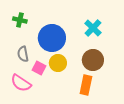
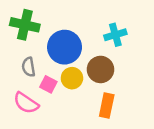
green cross: (20, 20) -> (25, 25), size x1.6
cyan cross: (93, 28) -> (115, 35), turned 30
brown circle: (93, 60) -> (100, 69), moved

